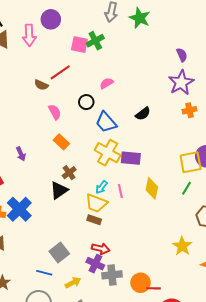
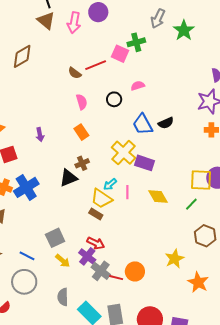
pink square: (79, 45) -> (120, 54), moved
blue trapezoid: (106, 122) -> (143, 124), moved
yellow diamond: (152, 188) -> (158, 197), turned -55
blue line: (44, 273) -> (27, 256), moved
gray cross: (112, 275) -> (101, 271), turned 30
yellow arrow: (73, 283) -> (63, 261), moved, turned 56
orange circle: (141, 283) -> (135, 271), moved
red line: (153, 288) -> (116, 278), moved

